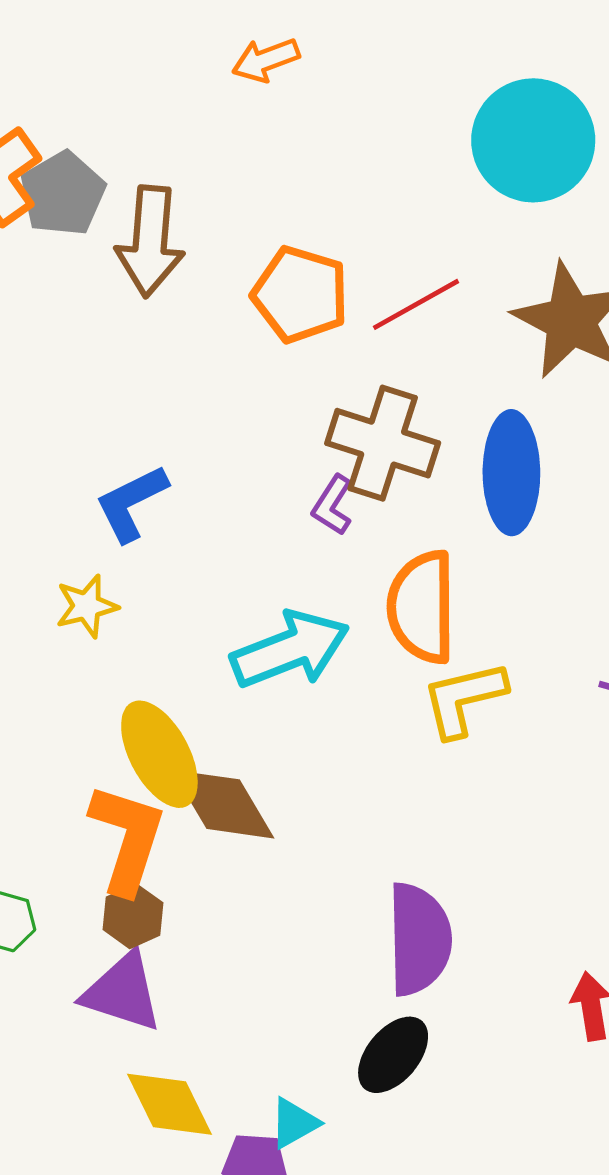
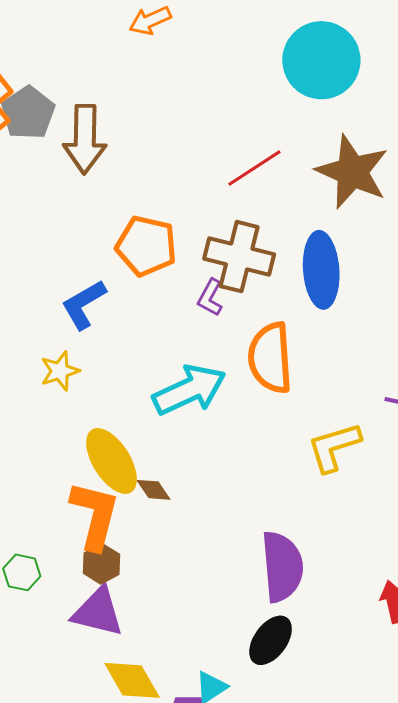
orange pentagon: (300, 294) -> (146, 246), moved
yellow L-shape: (464, 699) -> (334, 447), moved
brown diamond: (223, 804) -> (154, 490), size x0.5

